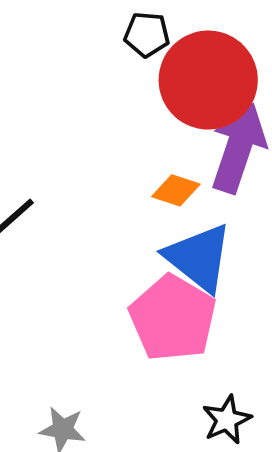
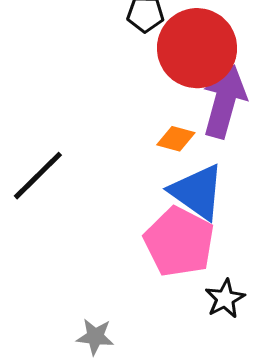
black star: (227, 420) -> (225, 299), moved

